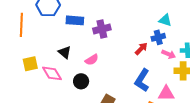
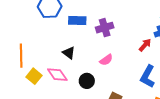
orange line: (21, 25) -> (21, 56), moved
pink semicircle: (92, 60) -> (106, 60), moved
yellow square: (30, 64) -> (34, 76), moved, turned -35

